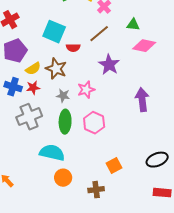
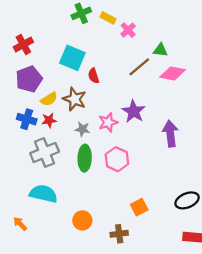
brown line: (99, 34) -> (139, 67), moved
red semicircle: (73, 48) -> (94, 76), turned 72
purple star: (109, 65) -> (134, 111), moved
cyan semicircle: (52, 153) -> (43, 194), moved

